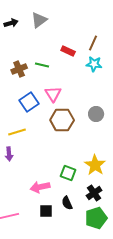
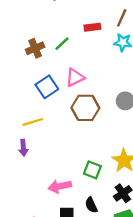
red rectangle: (68, 51) -> (92, 27), turned -32
green line: (42, 65) -> (62, 44), turned -56
pink triangle: (53, 94) -> (75, 77), turned 36

